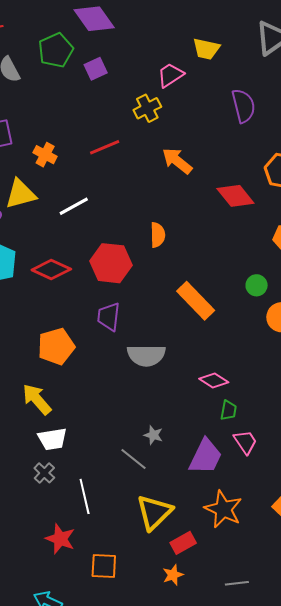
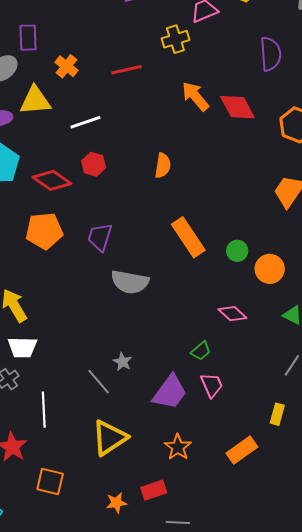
red diamond: (235, 196) -> (237, 107), moved
red hexagon: (111, 263) -> (94, 164), moved, size x0.6
green circle: (257, 285) -> (237, 251), moved
orange pentagon: (56, 346) -> (44, 231), moved
pink diamond: (214, 381) -> (232, 314), moved
green trapezoid: (229, 410) -> (201, 351), turned 30
orange star: (223, 509) -> (178, 447), size x0.7
red rectangle: (183, 543) -> (154, 490), moved

